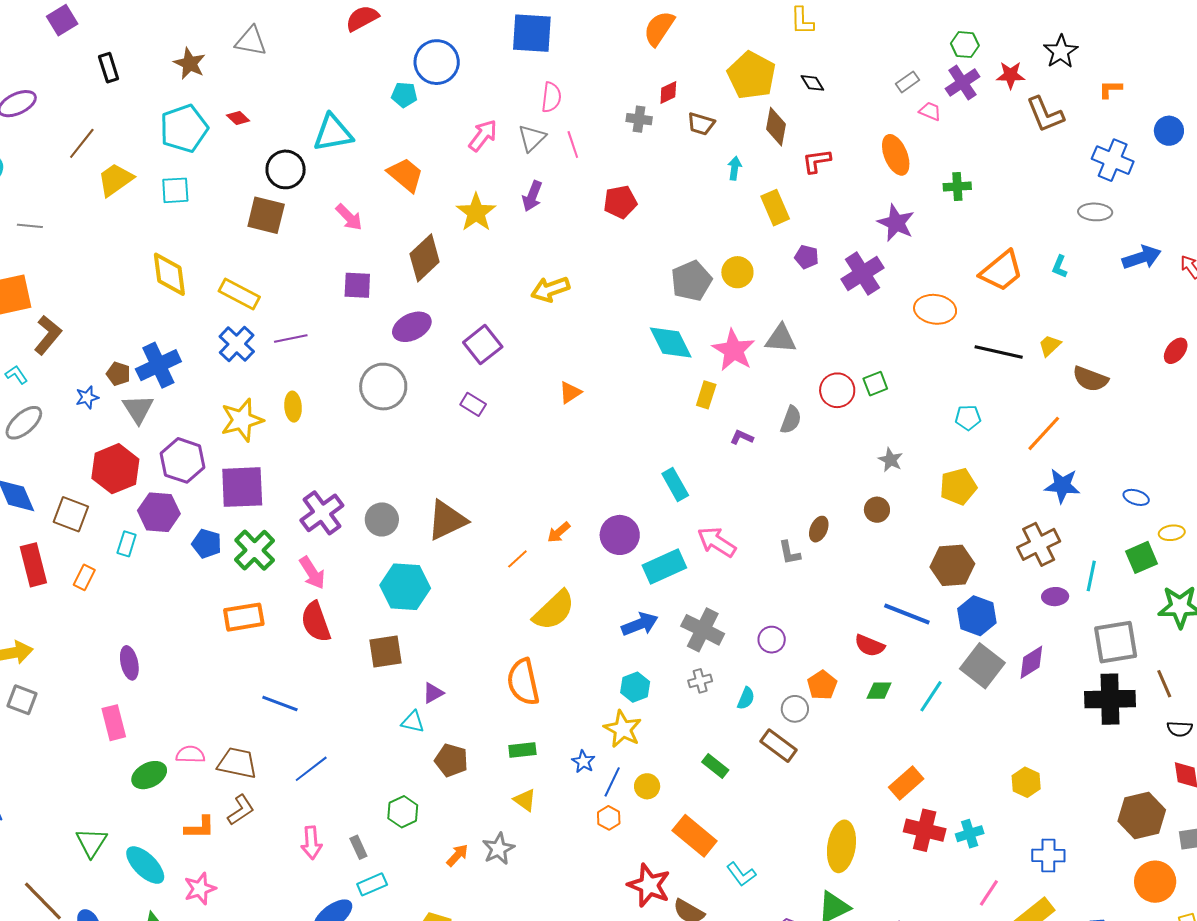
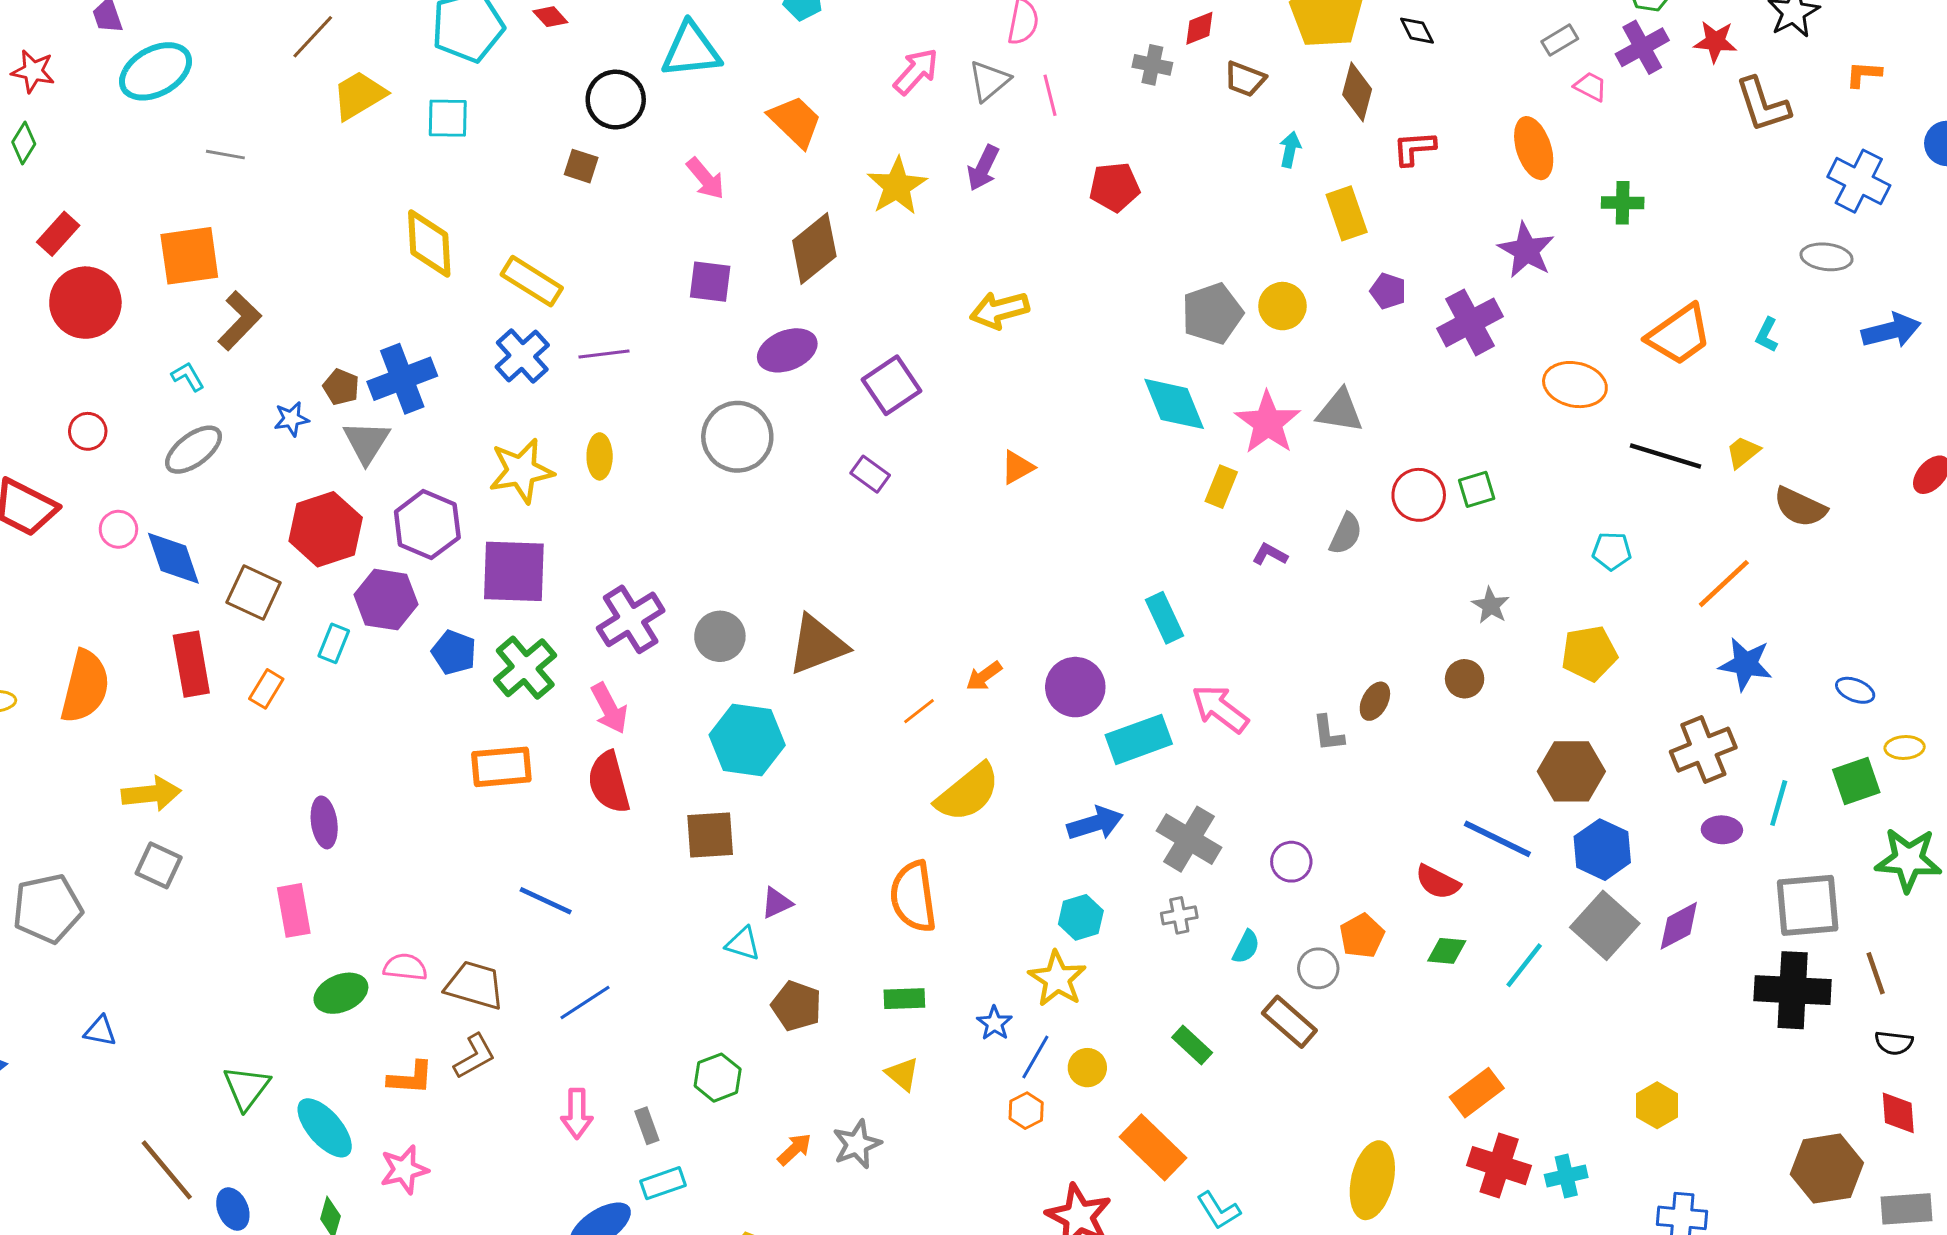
brown square: (266, 215) -> (581, 166), size x0.6

